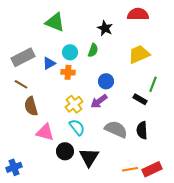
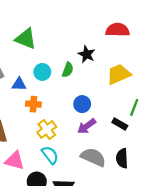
black star: (105, 28) -> (87, 54), moved
blue triangle: (49, 63) -> (19, 84), turned 32
orange cross: (68, 72) -> (33, 104), moved
purple arrow: (99, 101) -> (87, 126), moved

